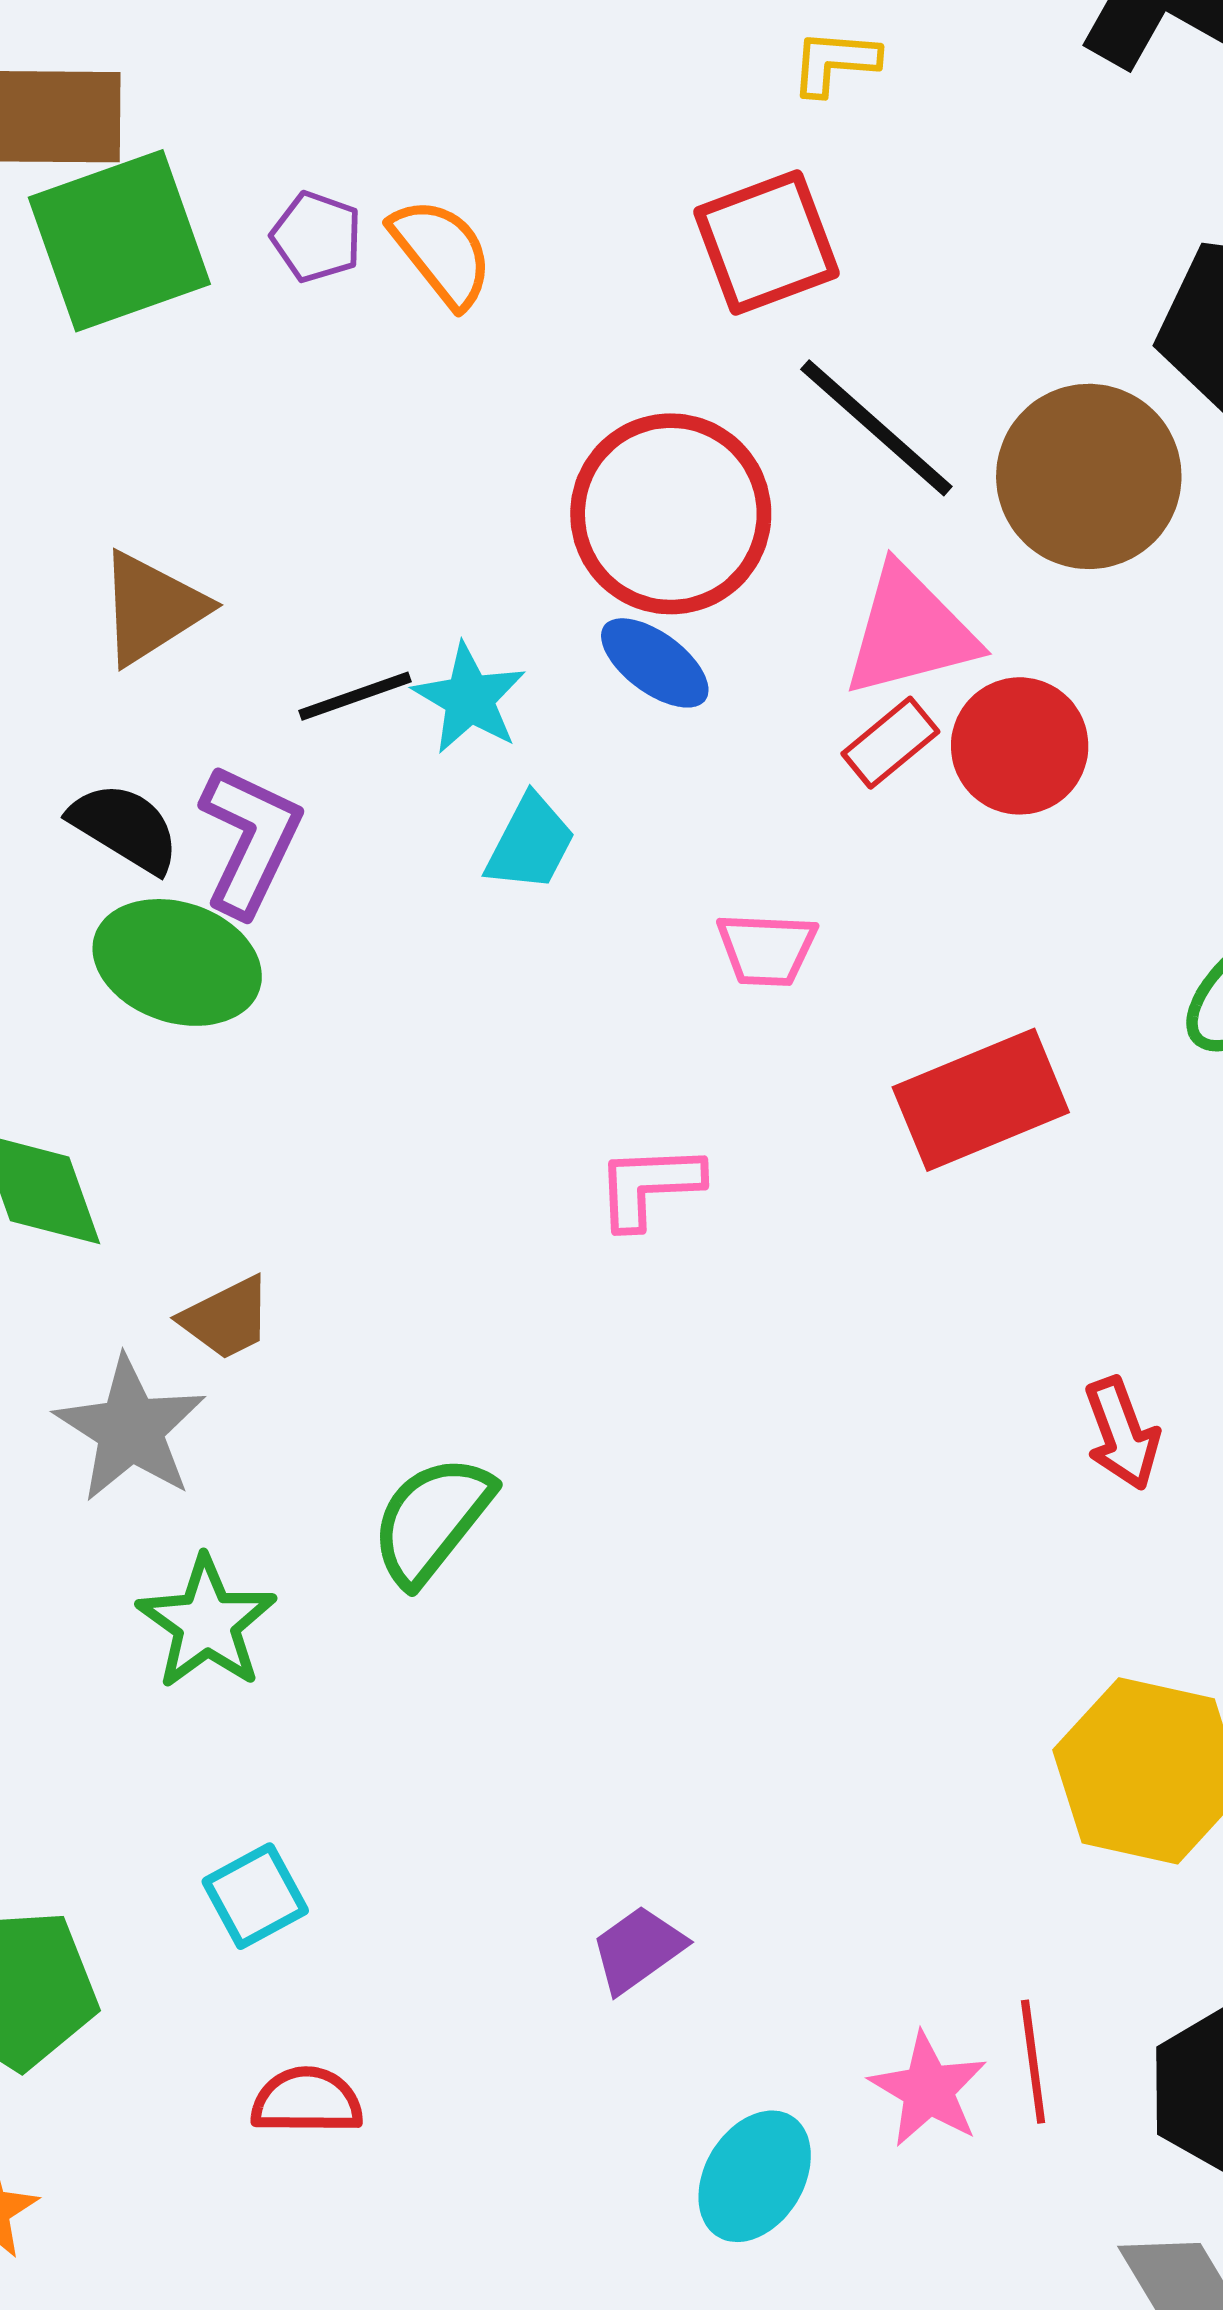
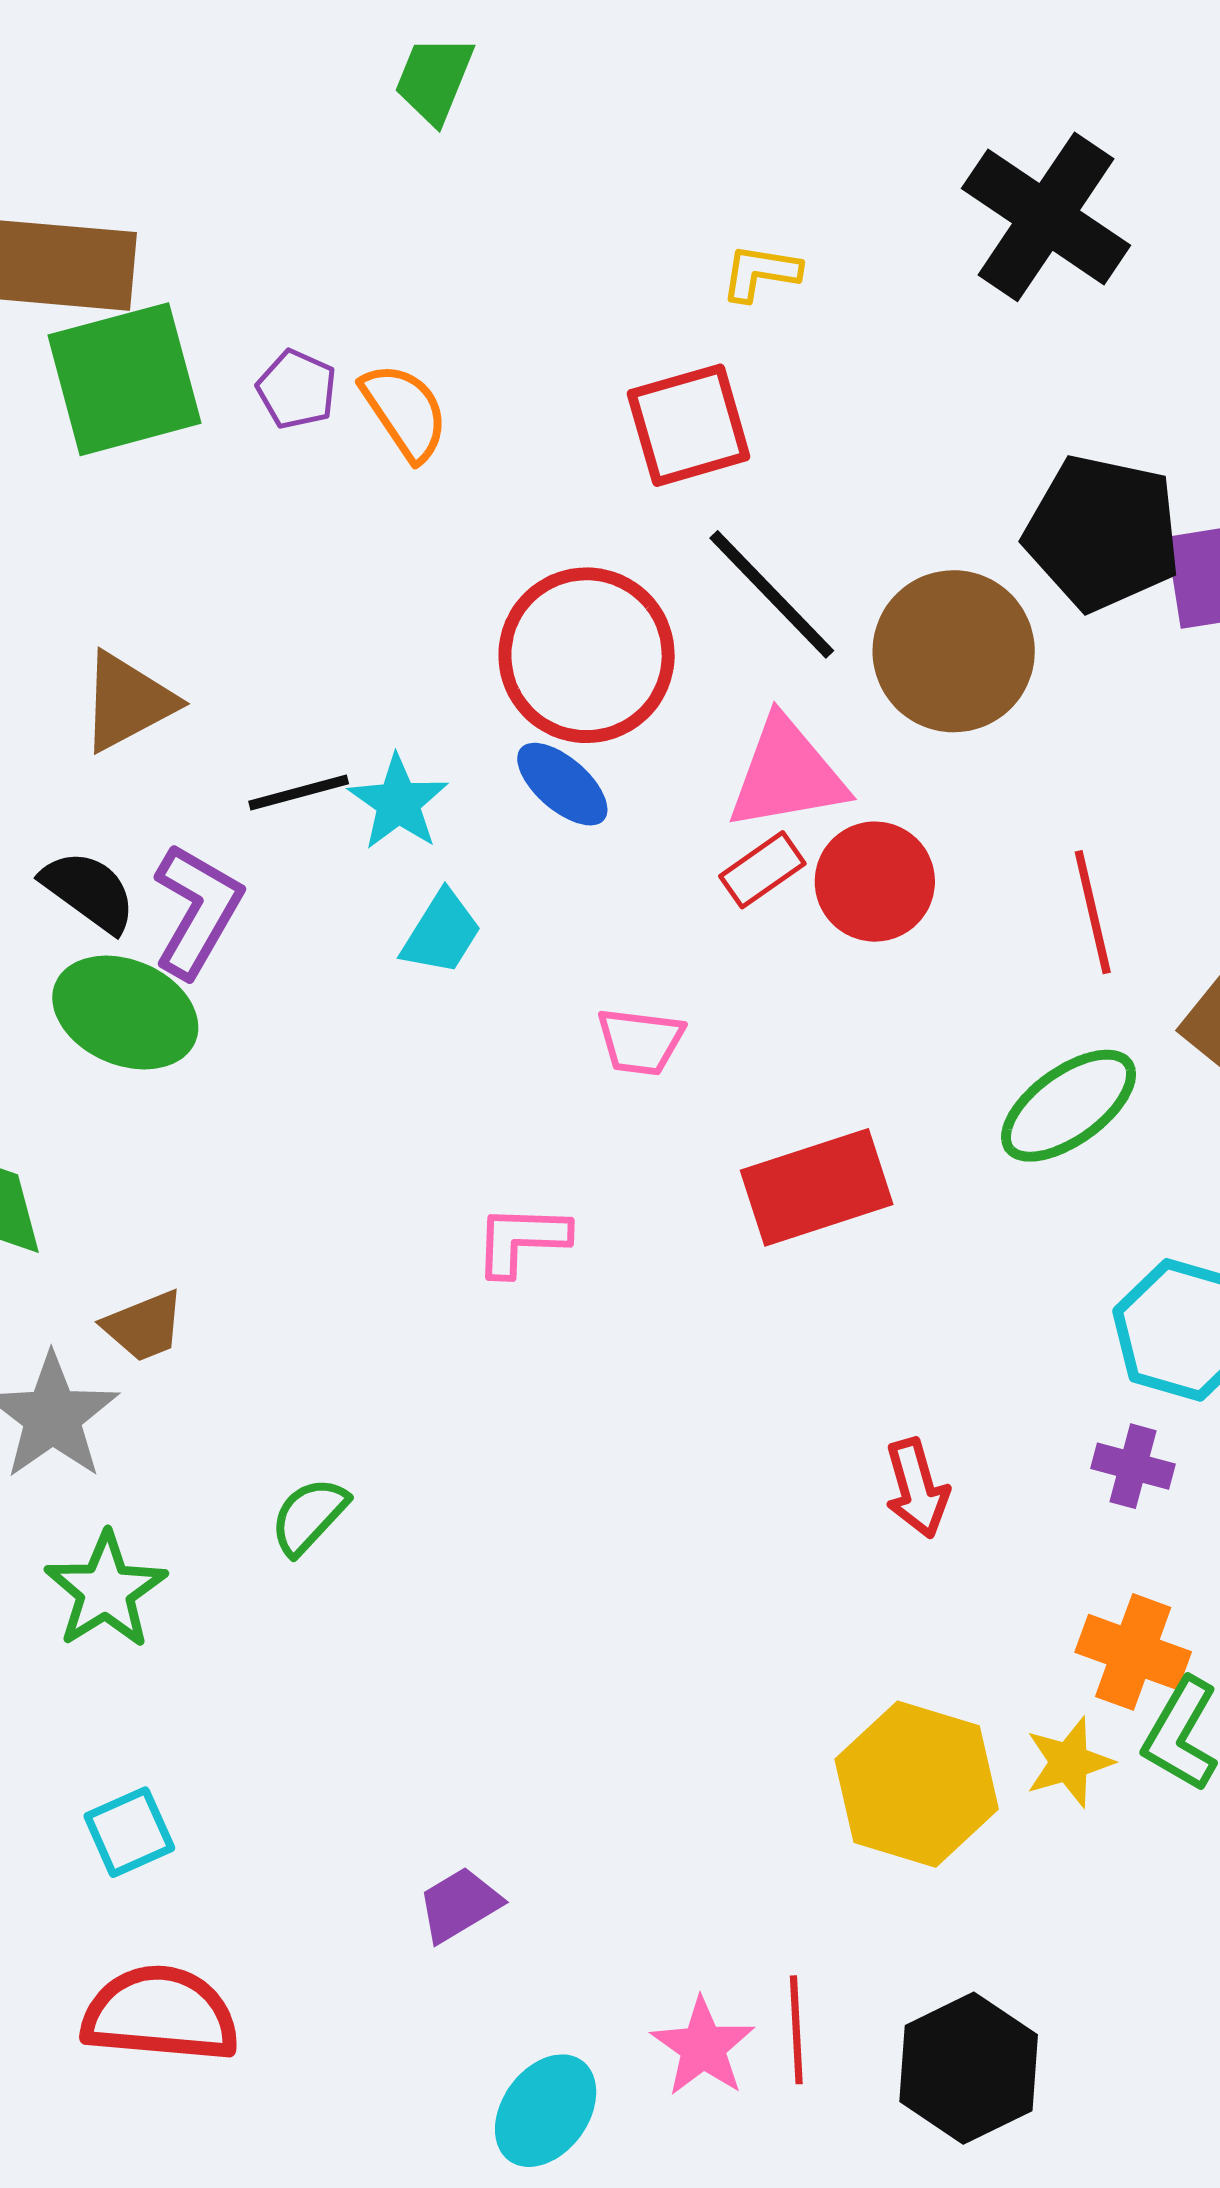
green semicircle: (432, 1520) -> (309, 1516), size x0.7
red semicircle: (307, 2101) -> (160, 2014), size x1.6

